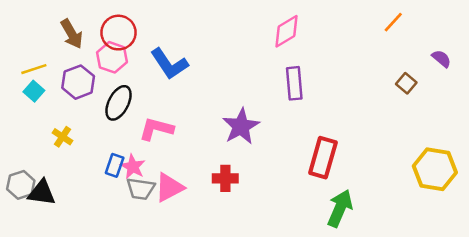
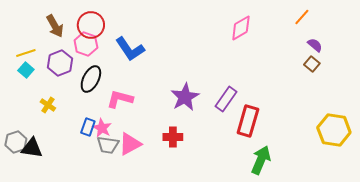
pink diamond: (286, 31) -> (241, 28), moved
purple semicircle: (441, 59) -> (315, 45), moved
purple rectangle: (294, 83) -> (226, 99), moved, turned 40

